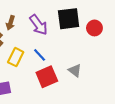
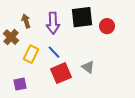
brown arrow: (11, 23) -> (26, 21), turned 144
purple arrow: (39, 25) -> (53, 23), turned 35

